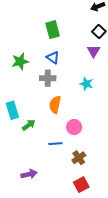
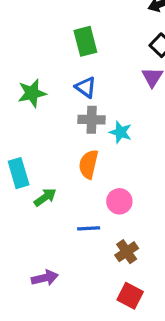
gray cross: (48, 78) -> (92, 120), moved
cyan star: (86, 84) -> (120, 132), moved
red square: (81, 185) -> (130, 296), turned -35

